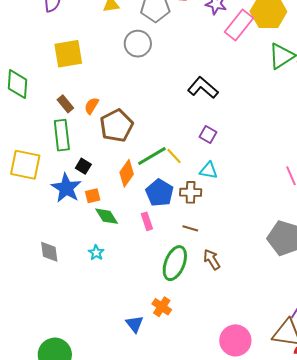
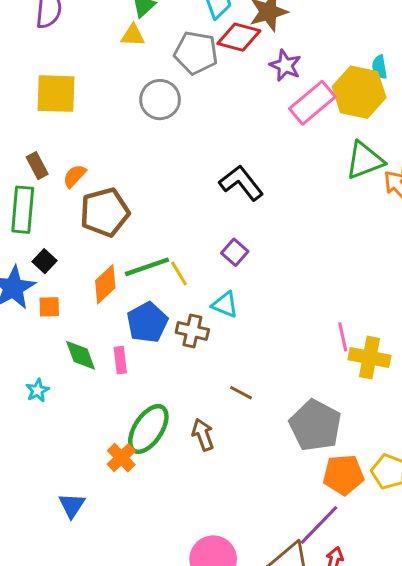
green diamond: (107, 216) -> (81, 355), moved
brown line: (190, 228) -> (241, 393), moved
orange cross: (162, 307) -> (121, 458), moved

